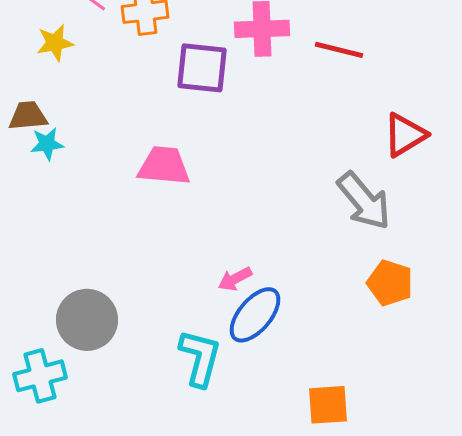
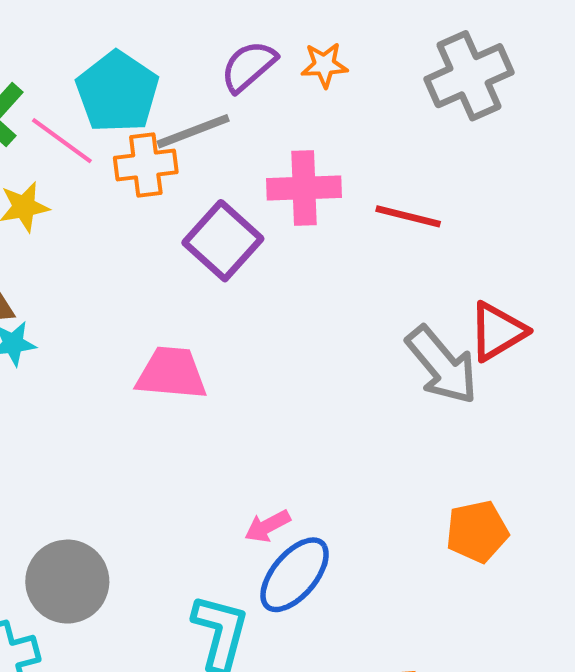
purple square: (202, 68) -> (223, 241), turned 36
gray arrow: (364, 201) -> (442, 365), moved
orange pentagon: (390, 283) -> (477, 531), turned -30

